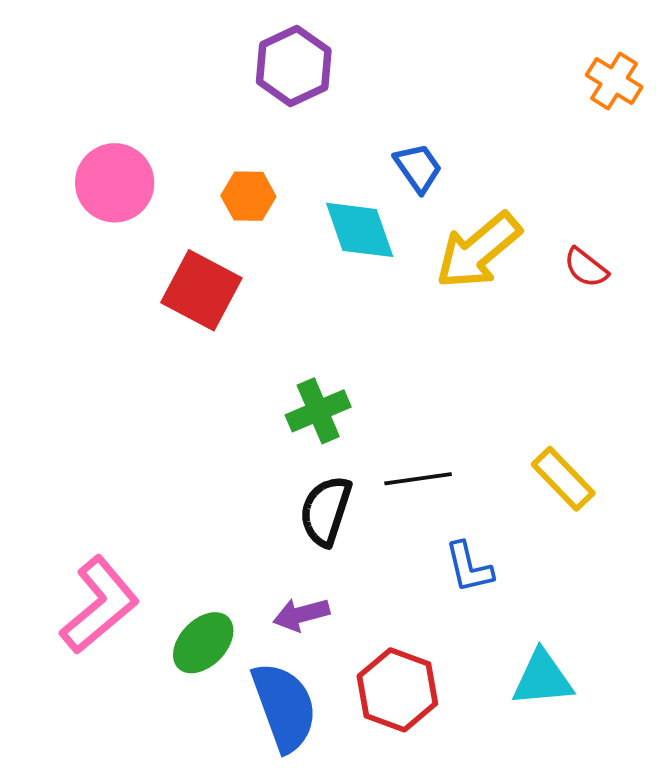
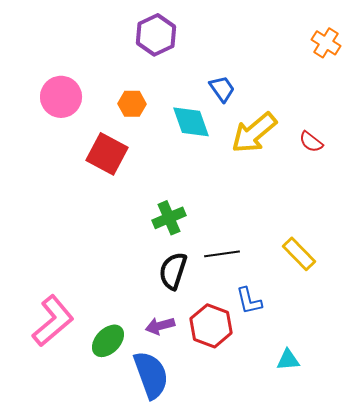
cyan triangle: (542, 679) -> (288, 360), size x0.7
red hexagon: (397, 690) -> (211, 326), moved

